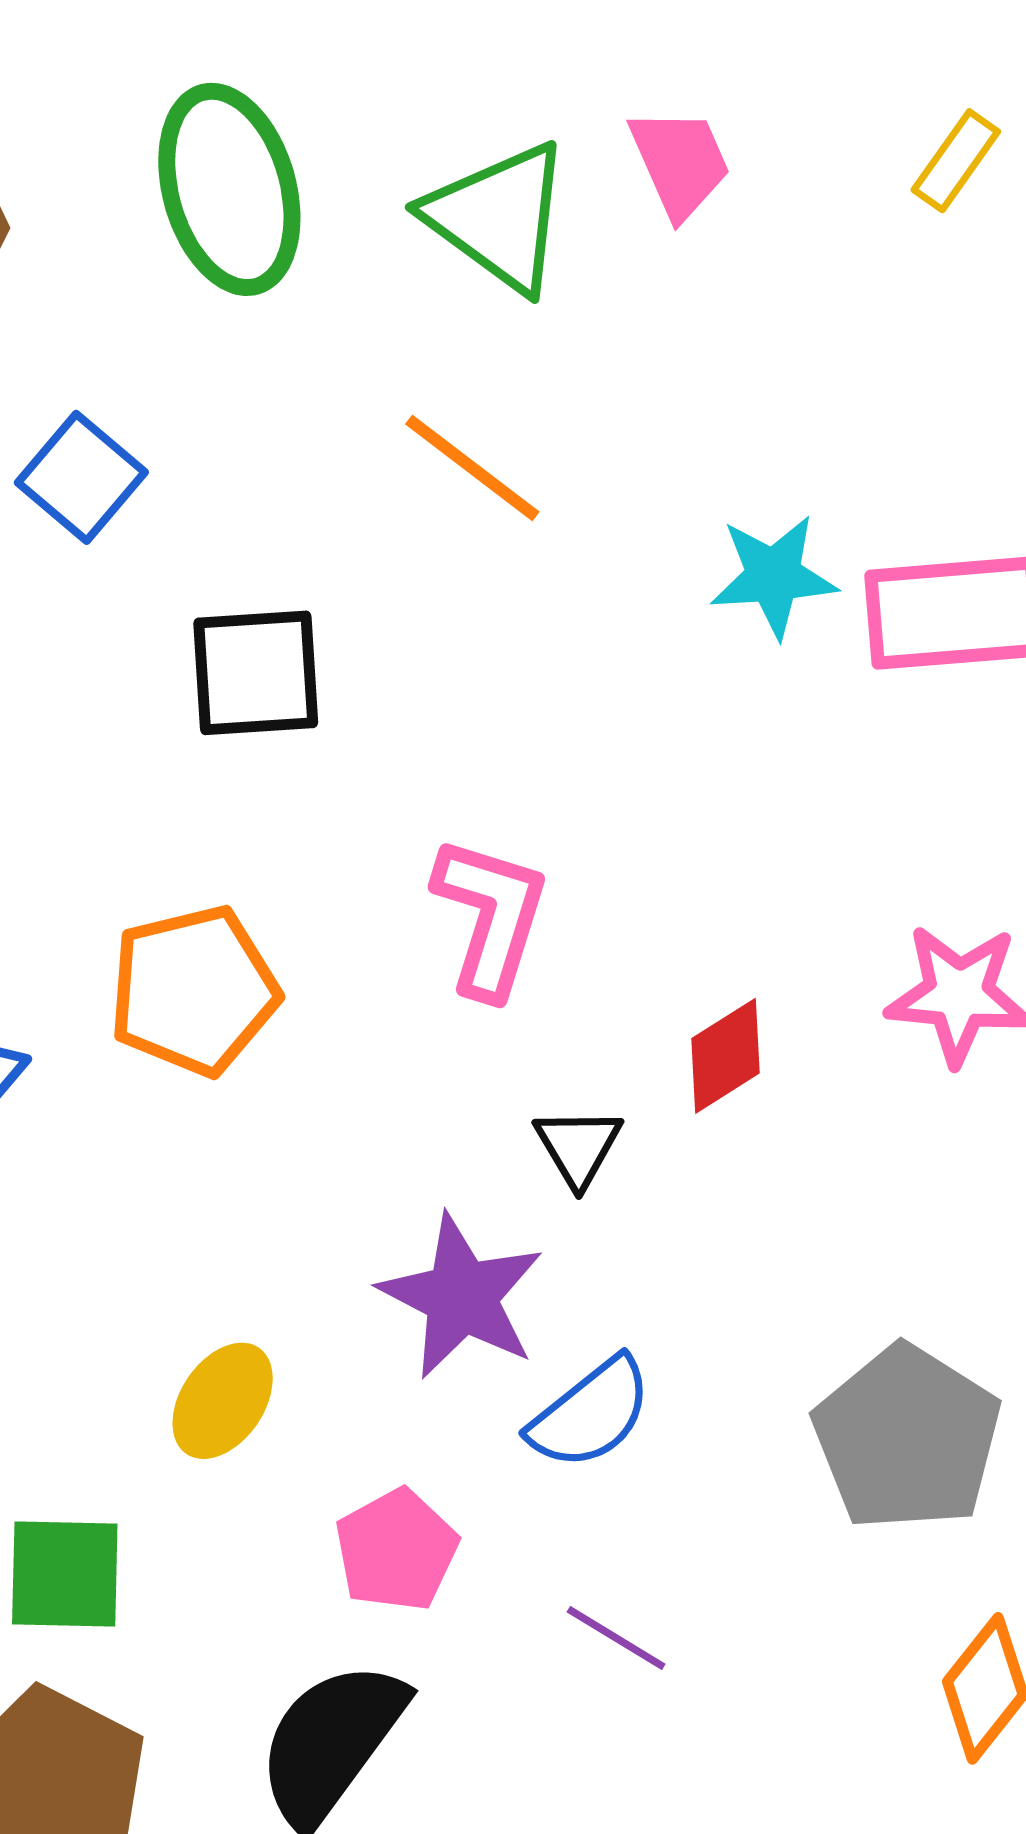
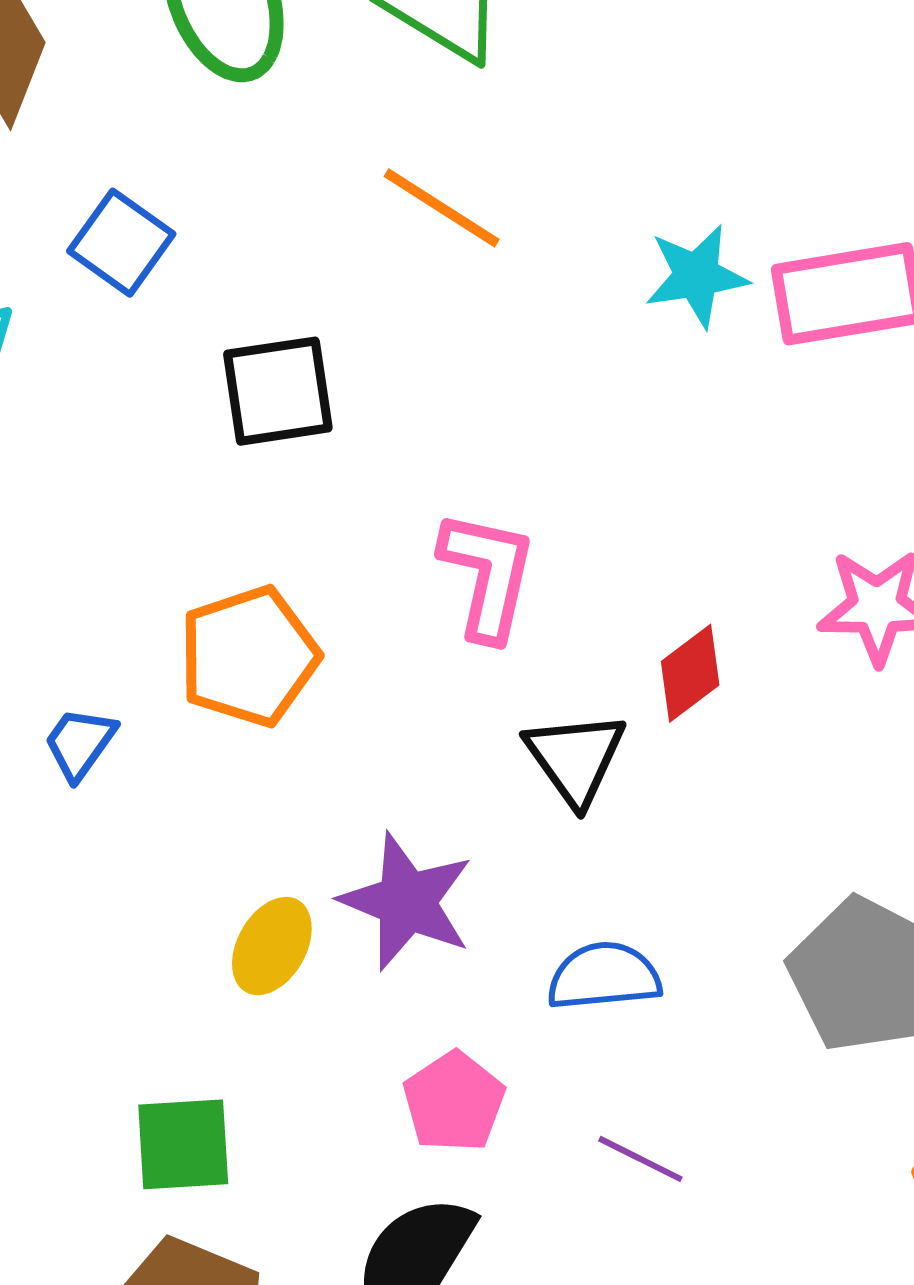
black triangle: (578, 1147) -> (575, 758), size x1.4
purple star: (461, 1297) -> (407, 902), moved
yellow ellipse: (223, 1401) -> (272, 946), moved
blue semicircle: (591, 1414) -> (604, 976), turned -142

